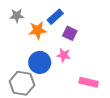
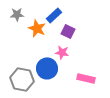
orange star: (38, 30) -> (37, 28), turned 30
blue circle: (40, 62) -> (47, 68), moved

